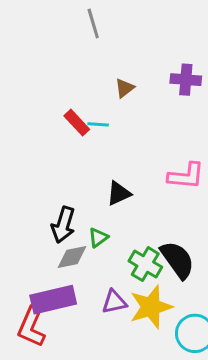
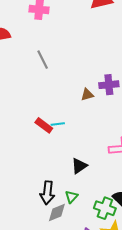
brown triangle: (125, 88) -> (87, 95), moved, turned 32

